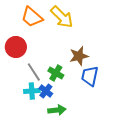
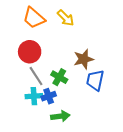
yellow arrow: (62, 17) -> (66, 18), size x0.7
red circle: (16, 47) -> (30, 52), moved
blue cross: (46, 91) -> (49, 96), turned 32

